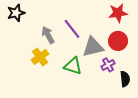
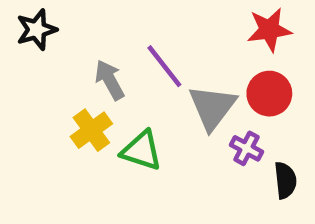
gray triangle: (93, 47) -> (212, 107), turned -40
purple cross: (108, 65) -> (247, 148), turned -32
green triangle: (73, 66) -> (142, 151), moved

